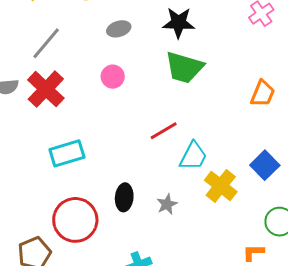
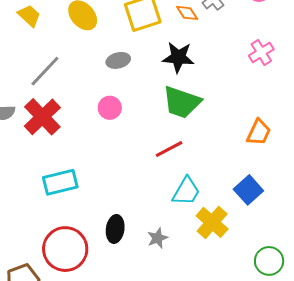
red line: (164, 131) -> (169, 149), moved
blue square: (265, 165) -> (248, 190), moved

